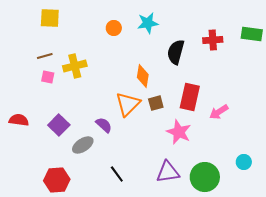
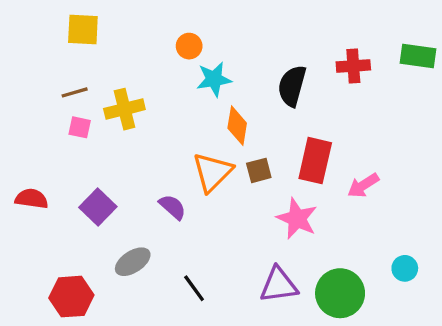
cyan star: (148, 23) -> (214, 79), moved
gray ellipse: (83, 145) -> (133, 262), moved
red hexagon: (57, 180) -> (71, 297), moved

